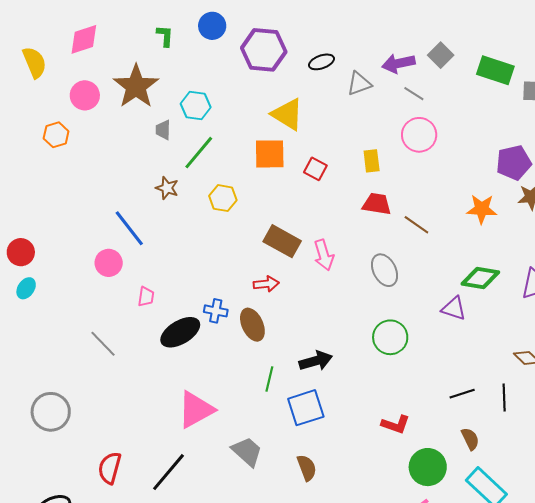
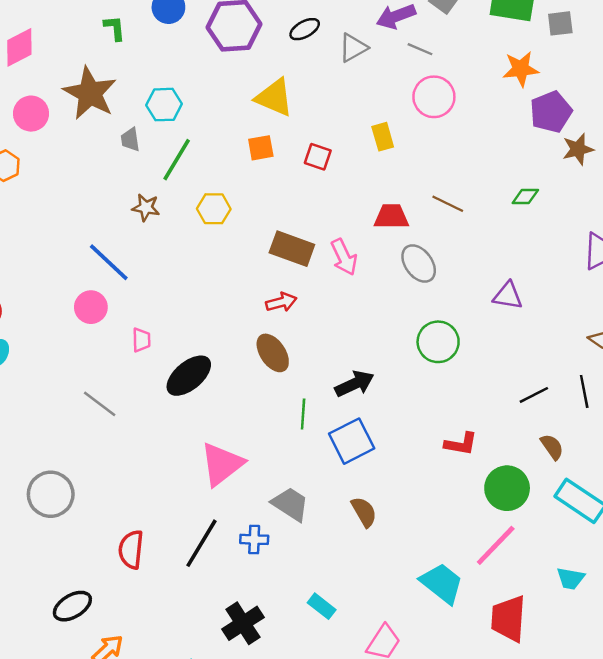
orange square: (270, 154) -> (261, 148), size x0.7
red trapezoid: (377, 204) -> (391, 217), moved
orange star: (482, 209) -> (521, 69), moved
green diamond: (480, 278) -> (525, 196), moved, size x0.6
blue cross: (216, 311) -> (254, 539), moved

